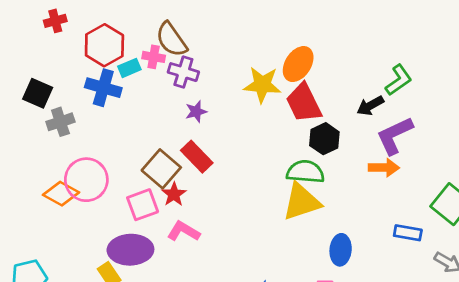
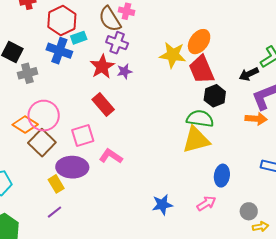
pink cross: (154, 57) -> (126, 11), moved
red rectangle: (197, 157) -> (103, 104), moved
brown square: (161, 169) -> (42, 143), moved
red star: (174, 194) -> (102, 66), moved, size x1.4

